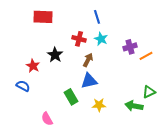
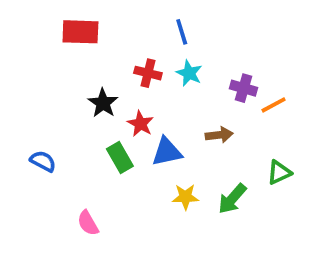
purple cross: (130, 47) -> (244, 88), turned 32
brown arrow: (88, 60) -> (219, 135), moved, turned 56
red star: (33, 66) -> (140, 124), moved
green rectangle: (71, 97) -> (120, 157), moved
green arrow: (134, 106) -> (232, 199), moved, turned -60

